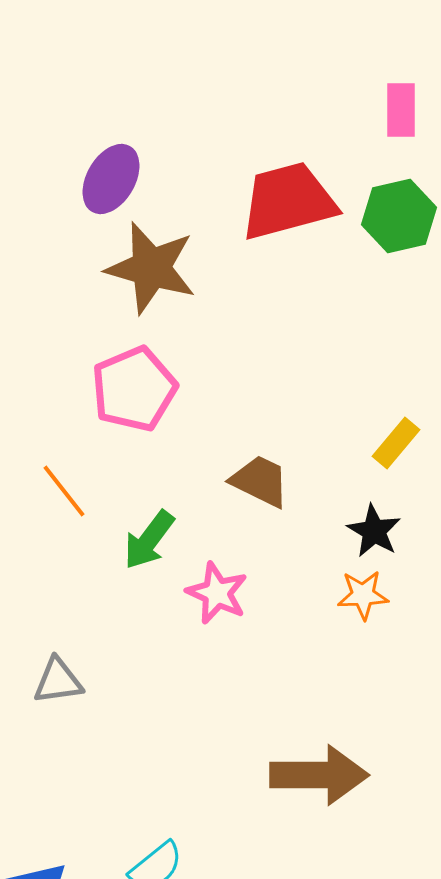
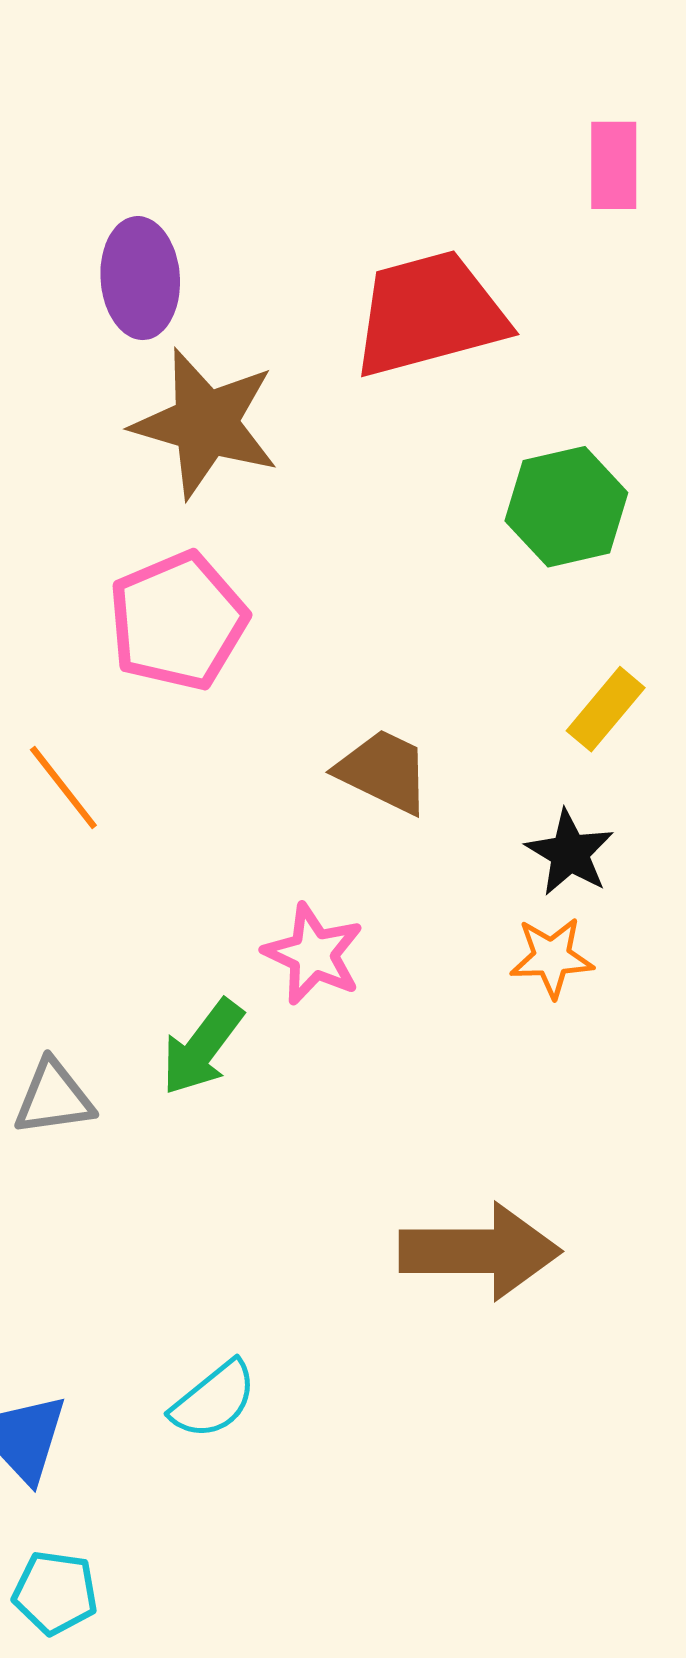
purple ellipse: (111, 179) -> (140, 278), turned -34
green hexagon: (399, 216) -> (566, 507), moved
green arrow: (149, 540) -> (202, 1047), moved

